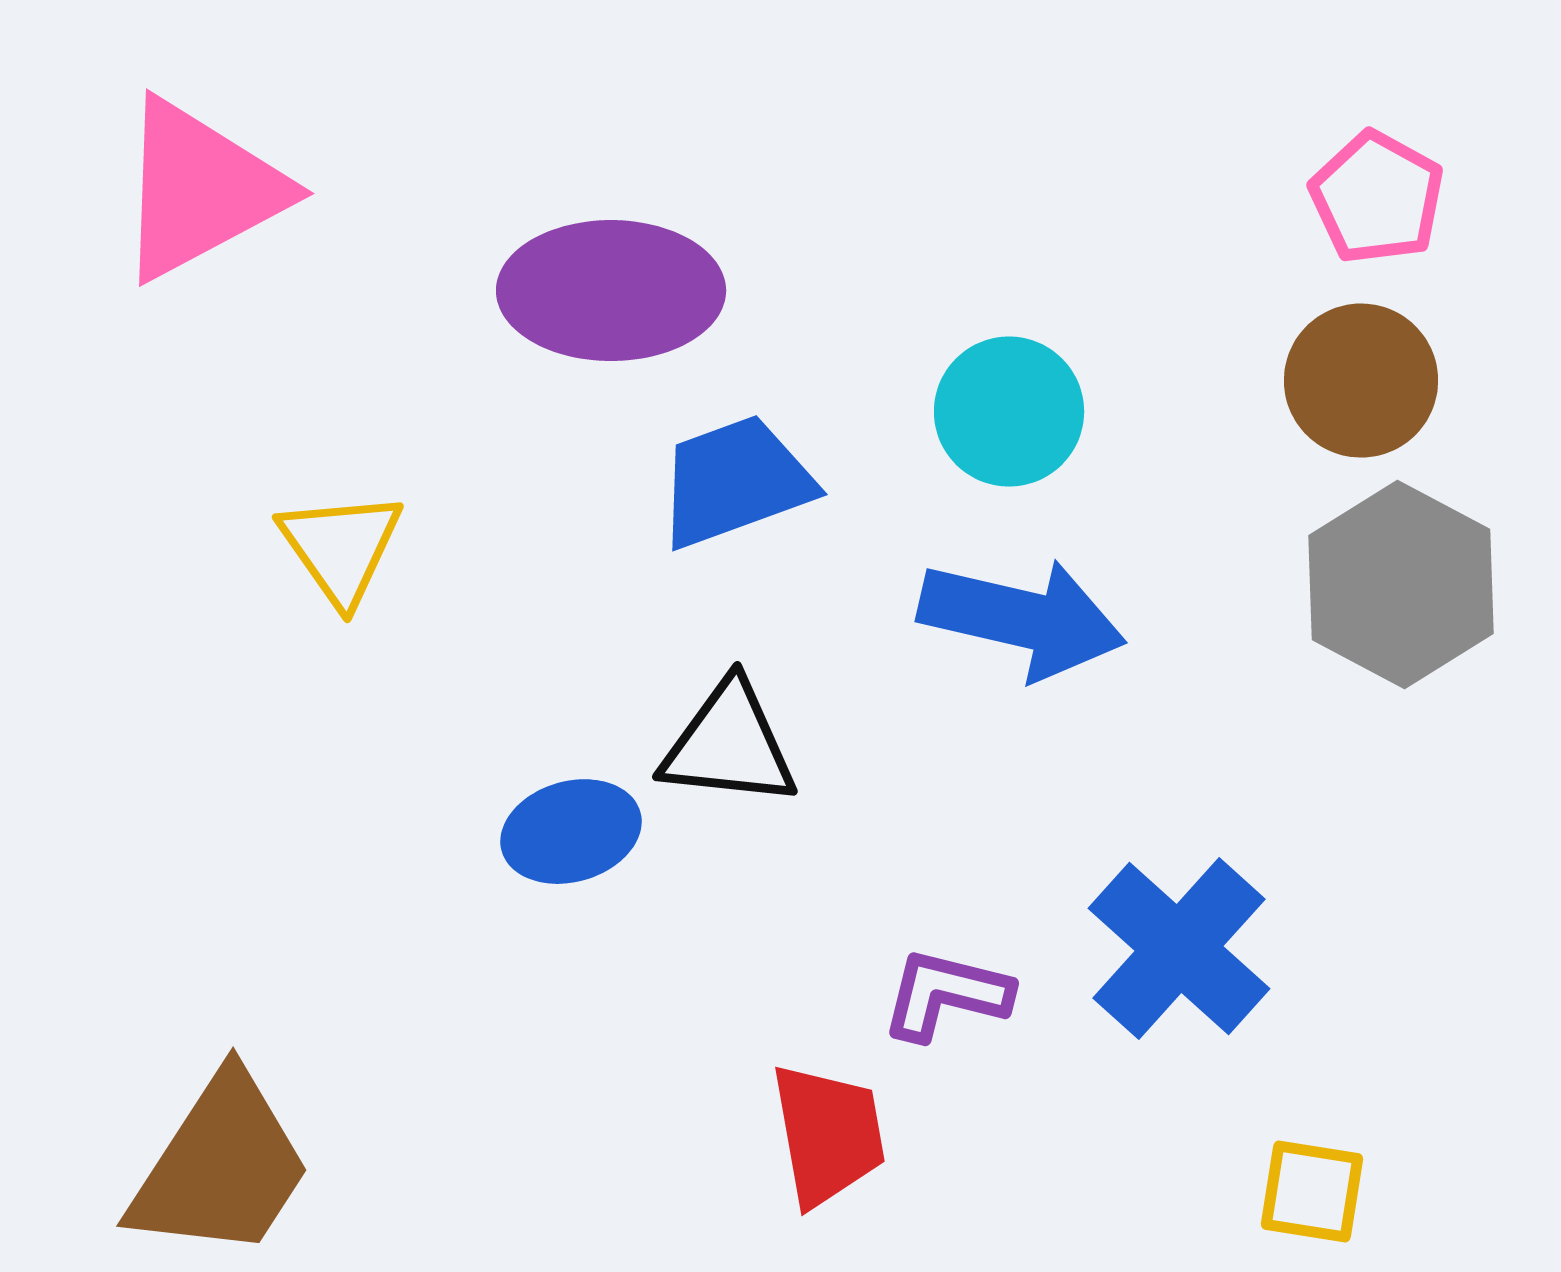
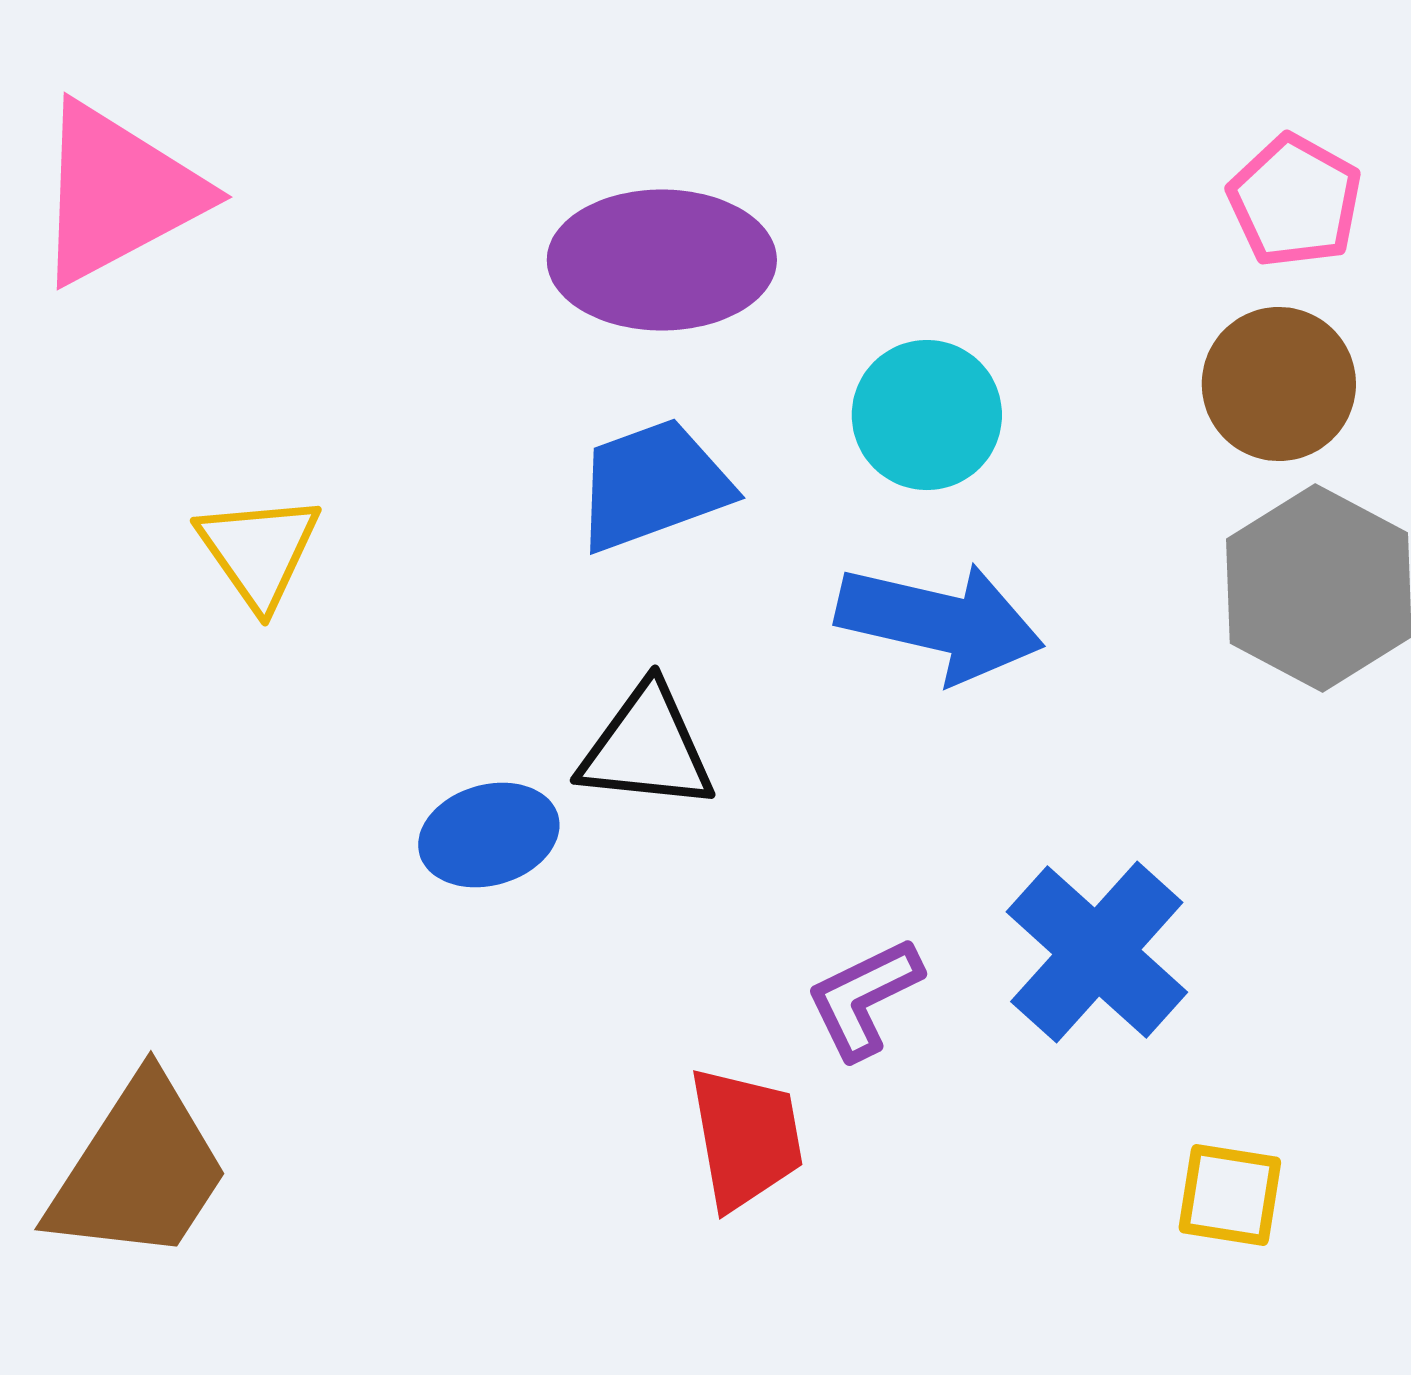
purple ellipse: (611, 291) -> (662, 260), moved
purple L-shape: (946, 995) -> (864, 998), turned -40

